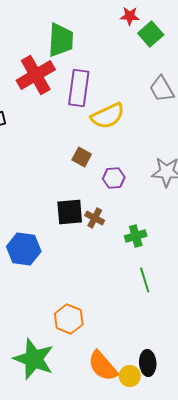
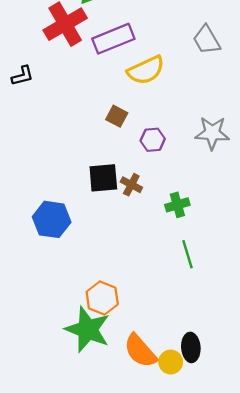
purple rectangle: (79, 88) -> (113, 39), turned 60
green star: (34, 359) -> (88, 329), moved

